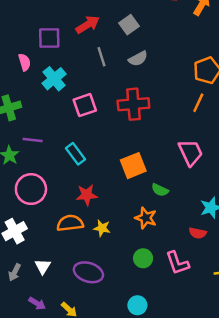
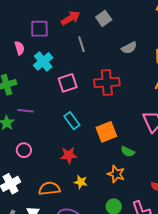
gray semicircle: (138, 59) -> (129, 48), moved
cyan rectangle: (76, 154) -> (72, 121), moved
pink circle: (31, 189) -> (24, 150), size x0.6
orange semicircle: (70, 223) -> (49, 189), moved

